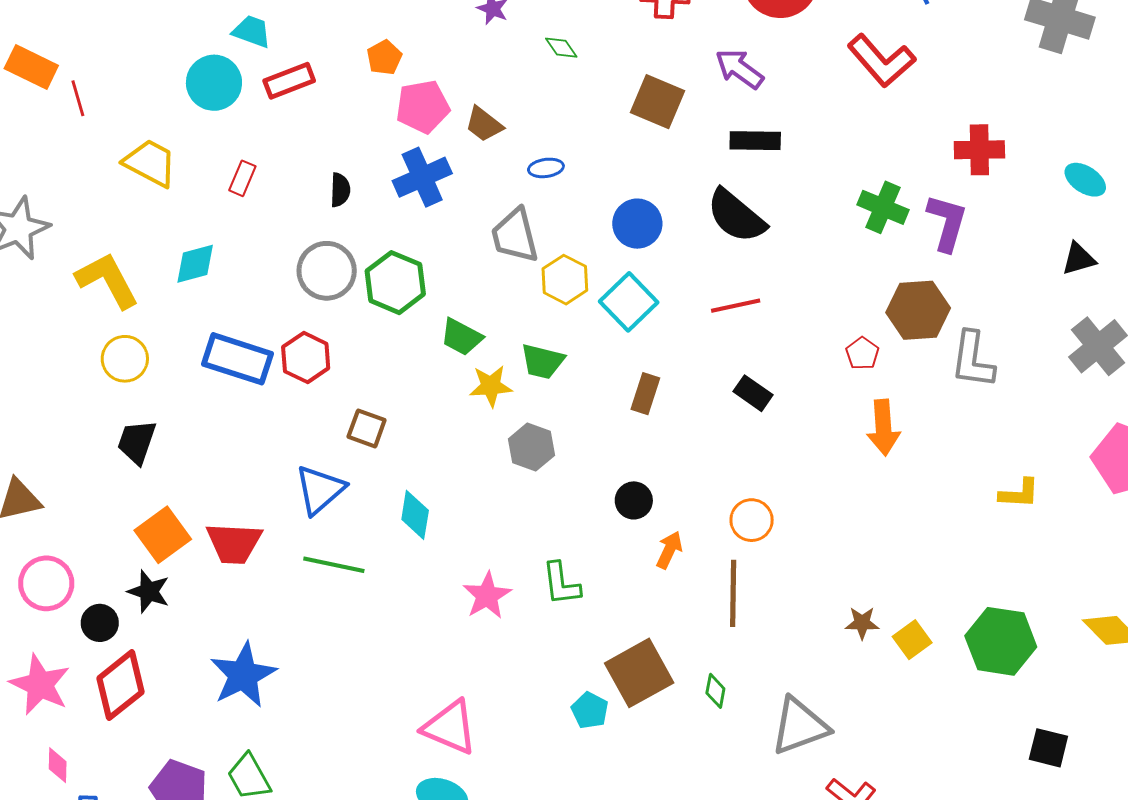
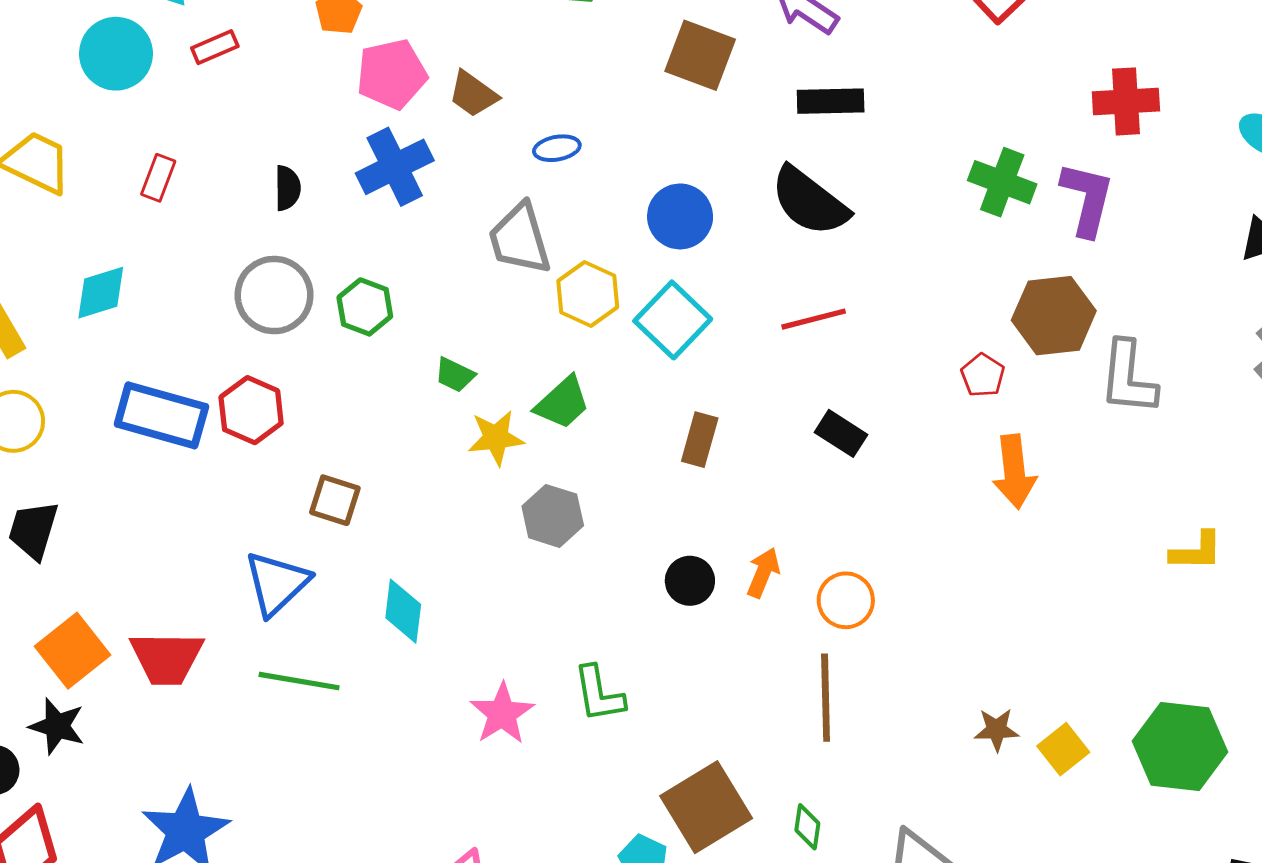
red rectangle: (289, 81) -> (215, 47), size x0.7
green hexagon: (395, 283) -> (365, 307), size x0.7
green trapezoid: (461, 337) -> (455, 375), size x0.7
green trapezoid: (542, 361) -> (563, 403), turned -54
orange arrow: (669, 550) -> (763, 573), moved

